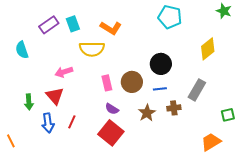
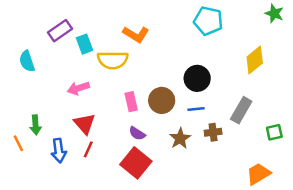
cyan rectangle: (73, 24) -> (84, 44), moved
red triangle: (55, 96) -> (84, 124), moved
green square: (228, 115) -> (274, 132), moved
orange line: (11, 141) -> (18, 143), moved

